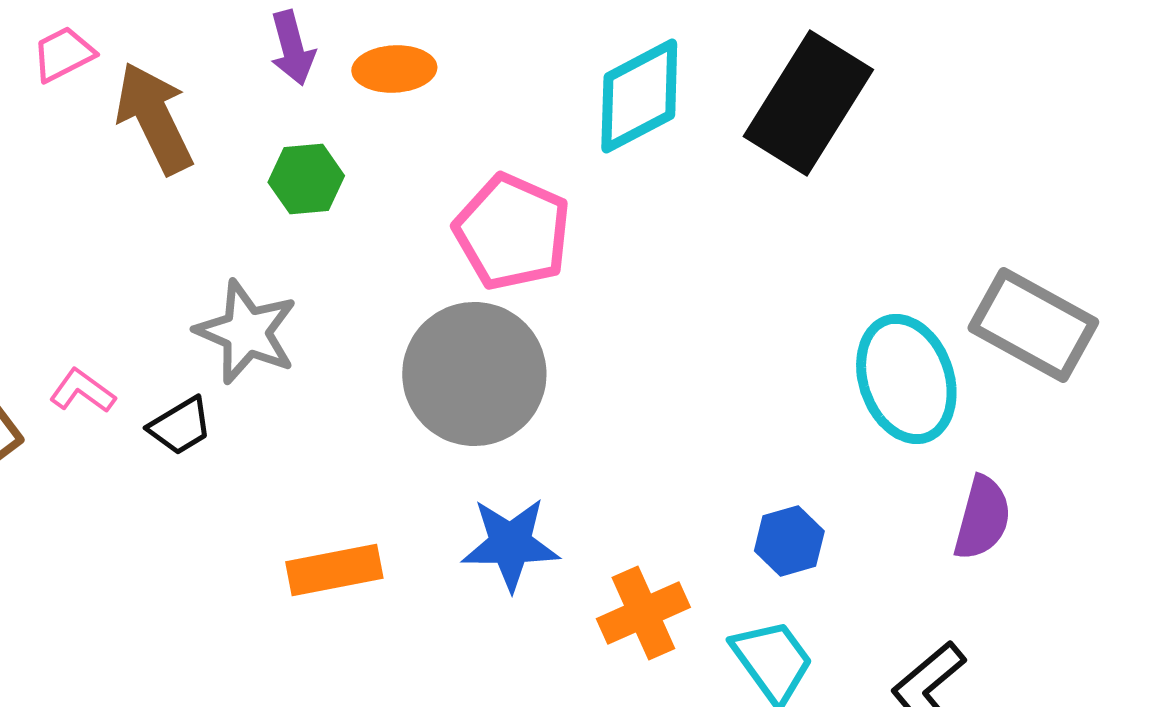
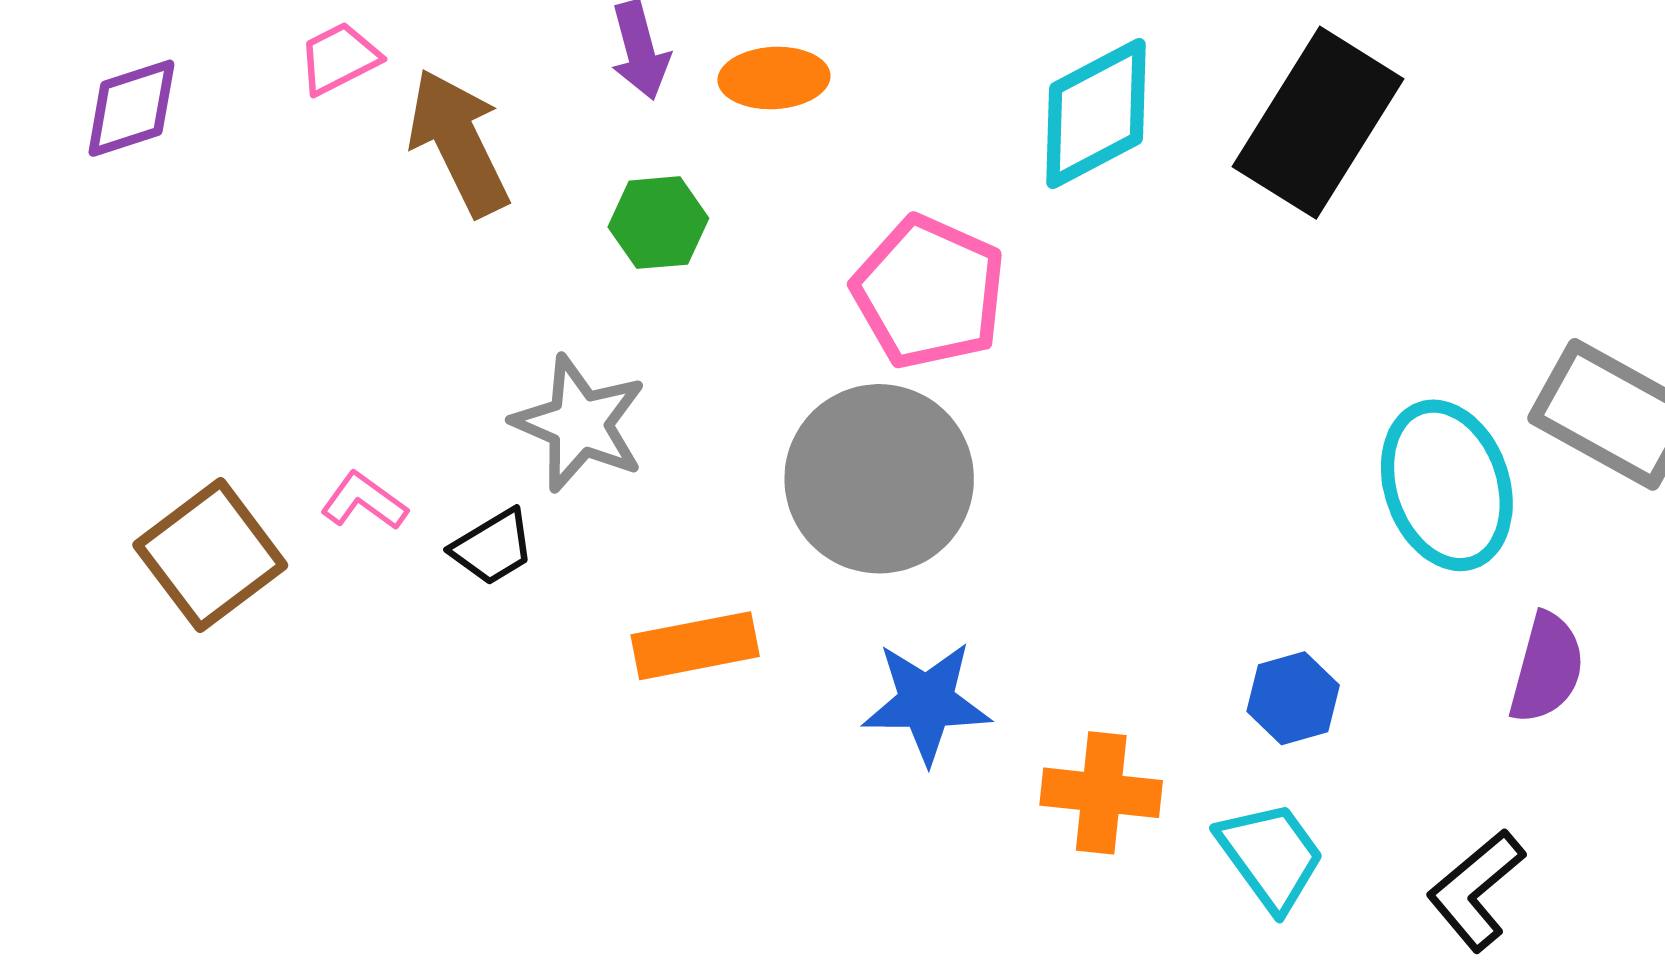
orange rectangle: (334, 570) -> (695, 646), moved
orange cross: (643, 613) -> (1101, 793), turned 30

